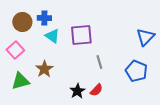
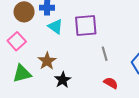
red semicircle: (96, 90) -> (111, 83), moved, turned -104
black star: (77, 91) -> (63, 80), moved

